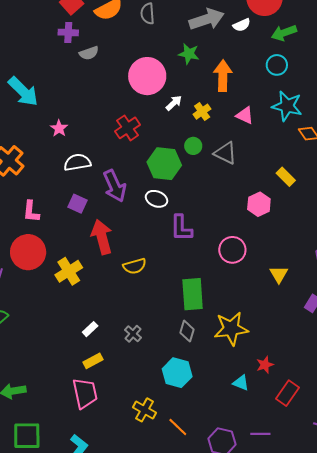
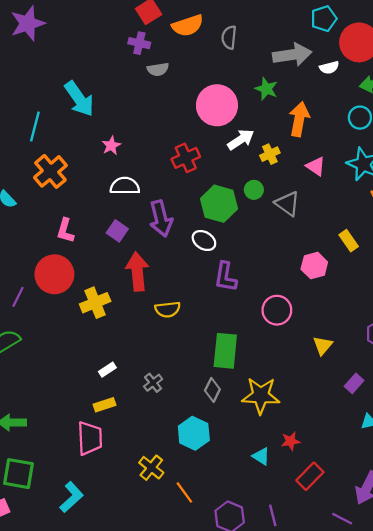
white arrow: (174, 103) -> (241, 140), size x1.4
purple line: (260, 434) -> (273, 515), turned 66

